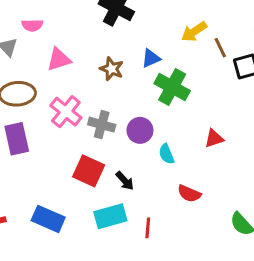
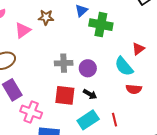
brown star: (112, 69) -> (46, 17), moved
pink cross: (66, 112) -> (31, 112), moved
purple circle: (140, 130) -> (88, 68), moved
cyan semicircle: (167, 154) -> (124, 66), moved, size x1.5

